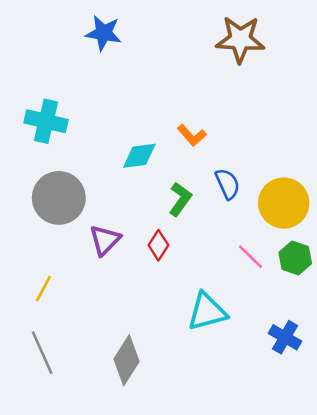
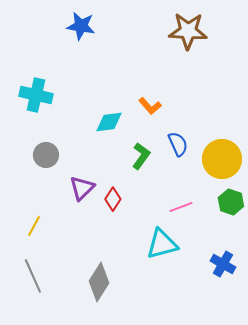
gray circle: (59, 198) -> (46, 155), size x0.6
red diamond: (158, 245) -> (113, 199), moved
pink line: (250, 257) -> (181, 207), moved, turned -65

